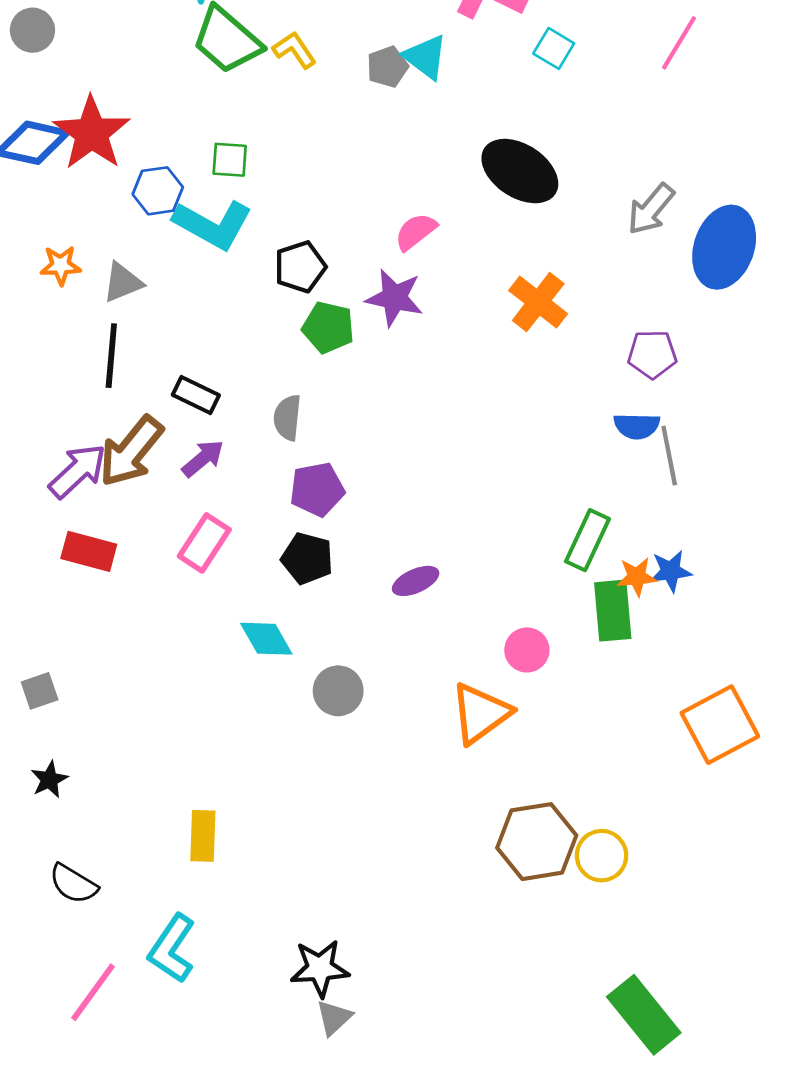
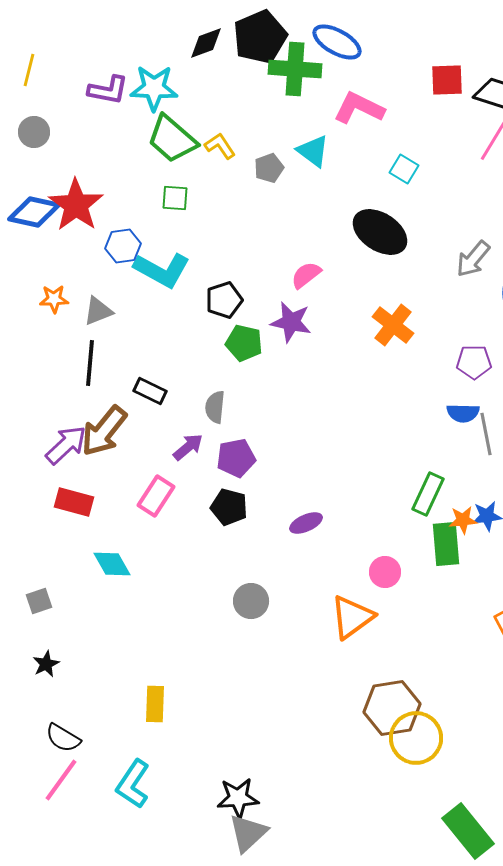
cyan square: (554, 48) -> (404, 169), moved
gray pentagon: (387, 67) -> (269, 168), moved
green square: (230, 160) -> (175, 198), moved
purple arrow: (203, 458) -> (188, 447), moved
cyan diamond: (266, 639) -> (112, 564), moved
yellow circle: (602, 856) -> (416, 738), moved, size x1.4
pink line: (93, 992) -> (61, 780), moved
gray triangle: (334, 1018) -> (248, 833), size x1.5

